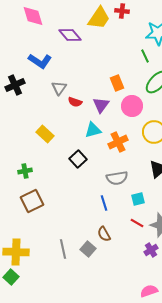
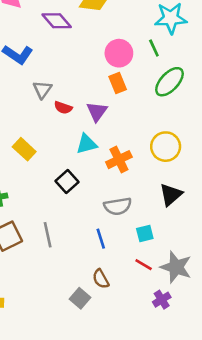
pink circle: (132, 106) -> (119, 53), moved
gray line: (63, 249) -> (48, 235), moved

